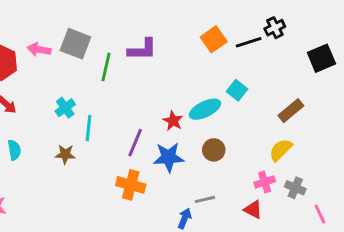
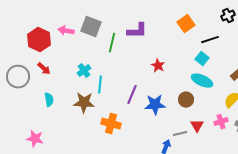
black line: (249, 42) -> (210, 40), moved
cyan ellipse: (205, 109) -> (202, 81), moved, turned 50
red star: (173, 121) -> (158, 66), moved
brown star: (65, 154) -> (84, 103), size x1.5
orange cross: (131, 185) -> (111, 124), moved
red triangle: (253, 210) -> (197, 126), moved, turned 32

